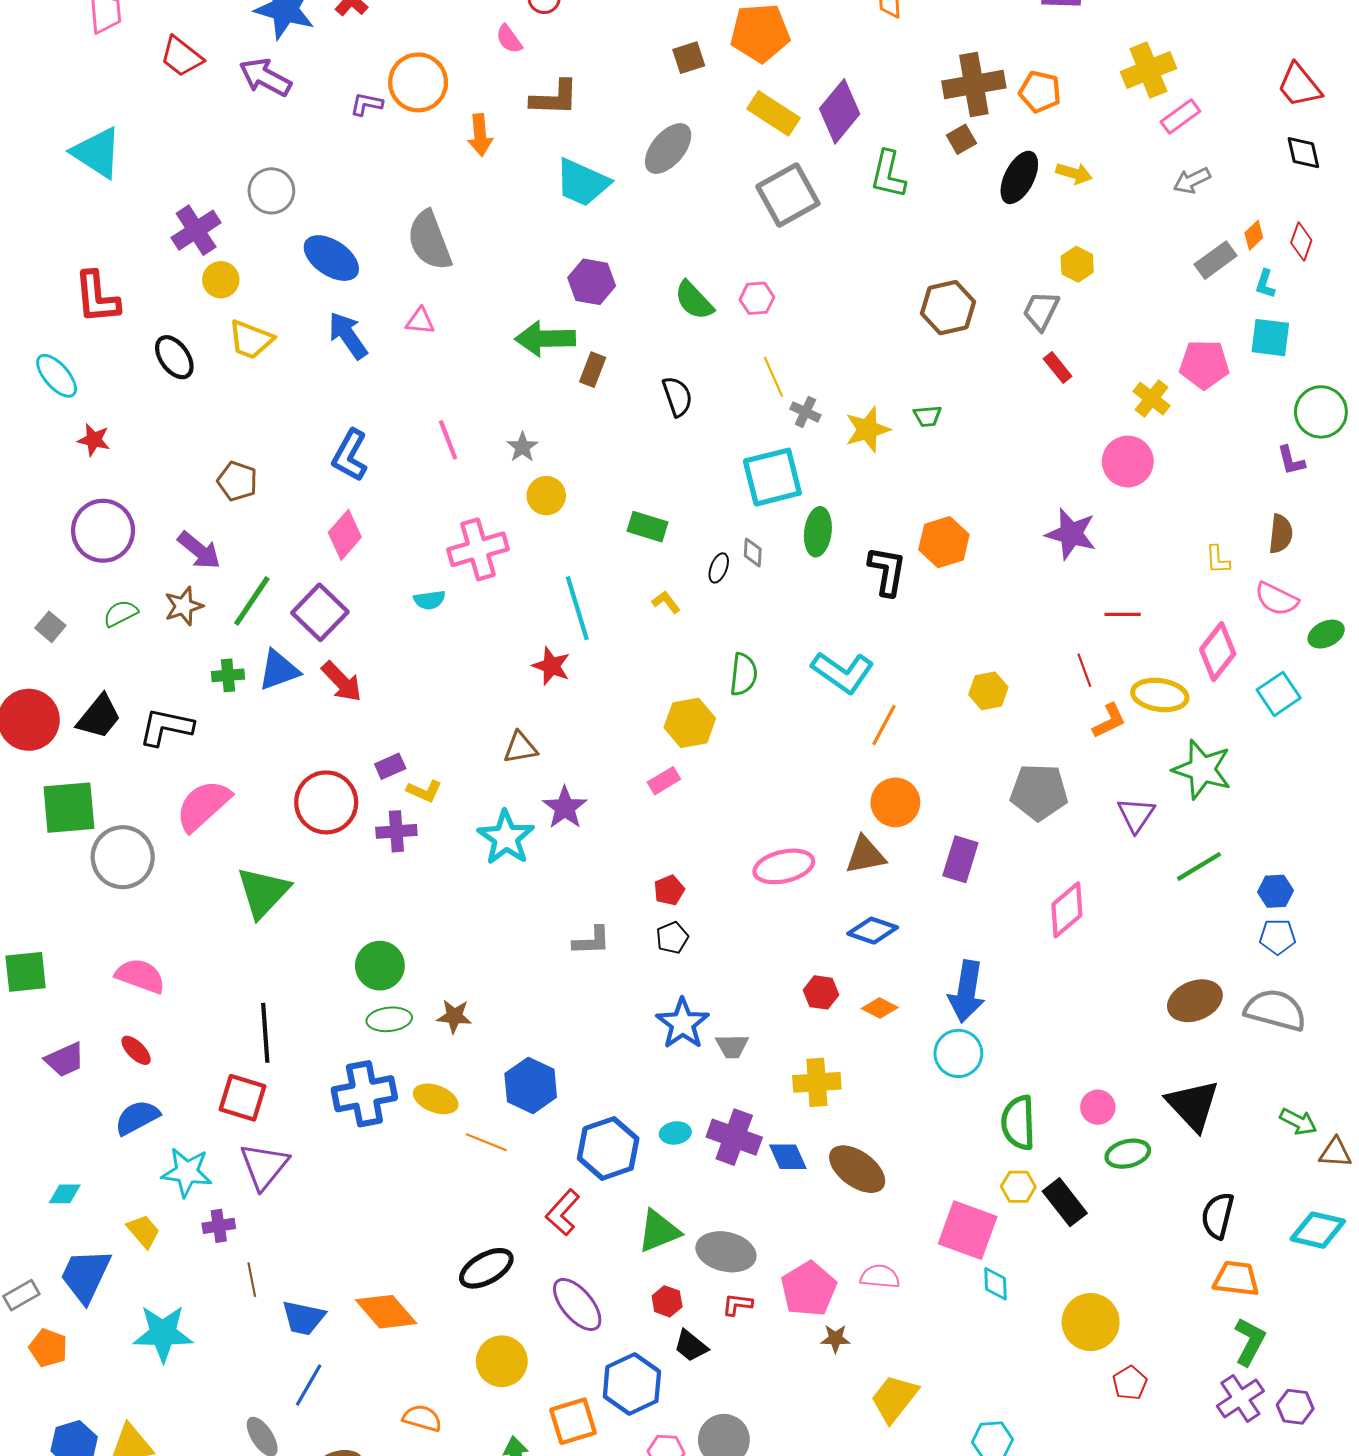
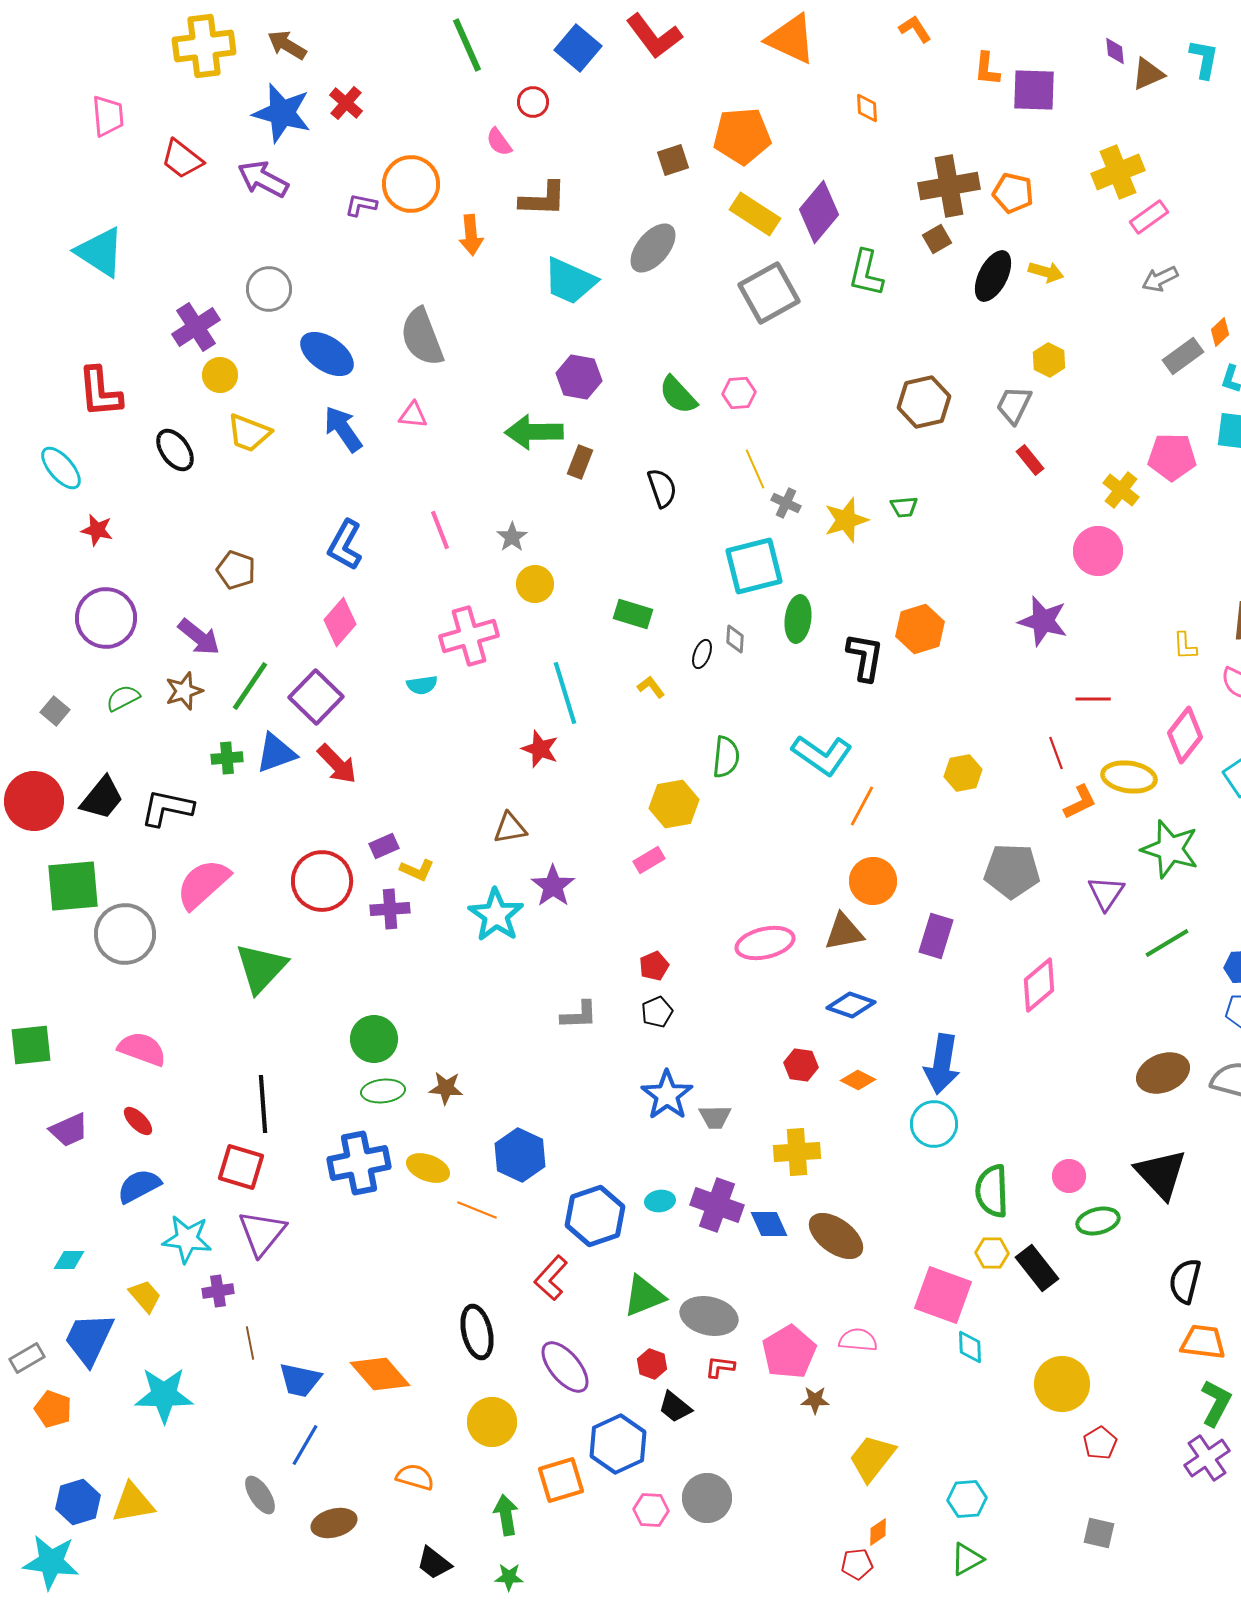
black ellipse: (486, 1268) -> (477, 1332), turned -74

